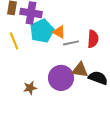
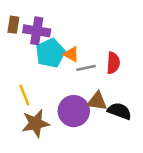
yellow line: (14, 41) -> (24, 95), moved
brown star: (30, 88) -> (36, 123), size x1.6

